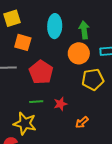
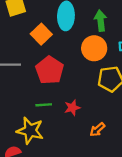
orange square: (23, 42) -> (41, 34), moved, turned 30

